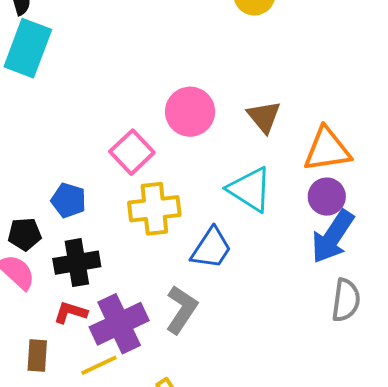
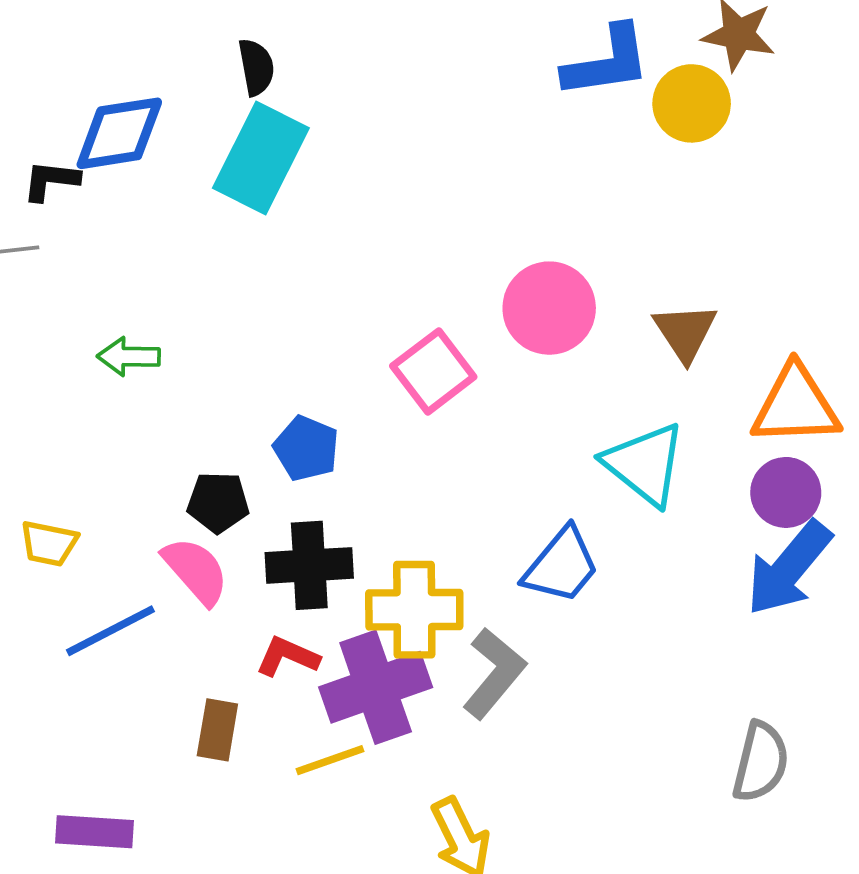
yellow cross: (154, 209) -> (414, 610), moved
gray semicircle: (346, 300) -> (761, 762), moved

